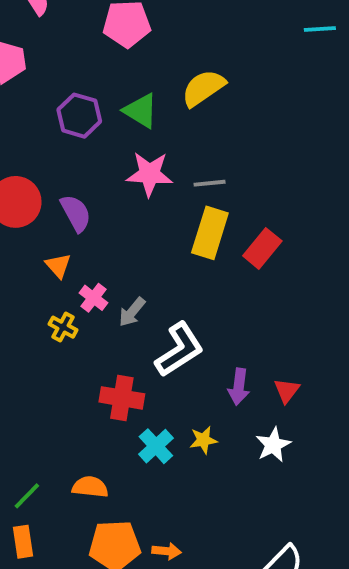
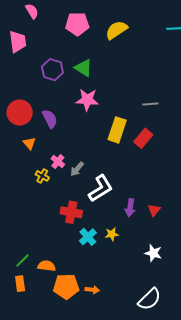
yellow semicircle: (203, 88) -> (116, 30), moved
gray line: (210, 183) -> (150, 104), moved
orange triangle: (58, 266) -> (29, 143), moved
white star: (273, 445) -> (153, 253), moved, turned -30
orange semicircle: (90, 487) -> (47, 266), moved

